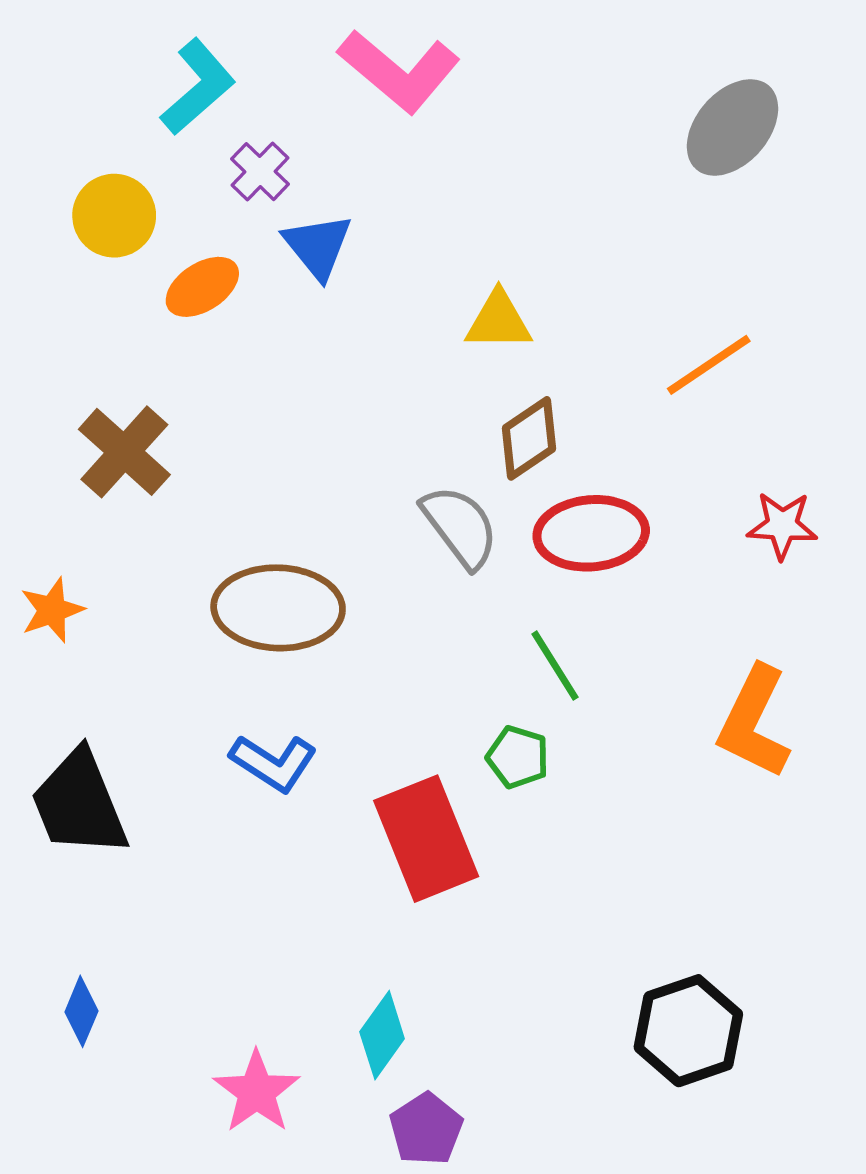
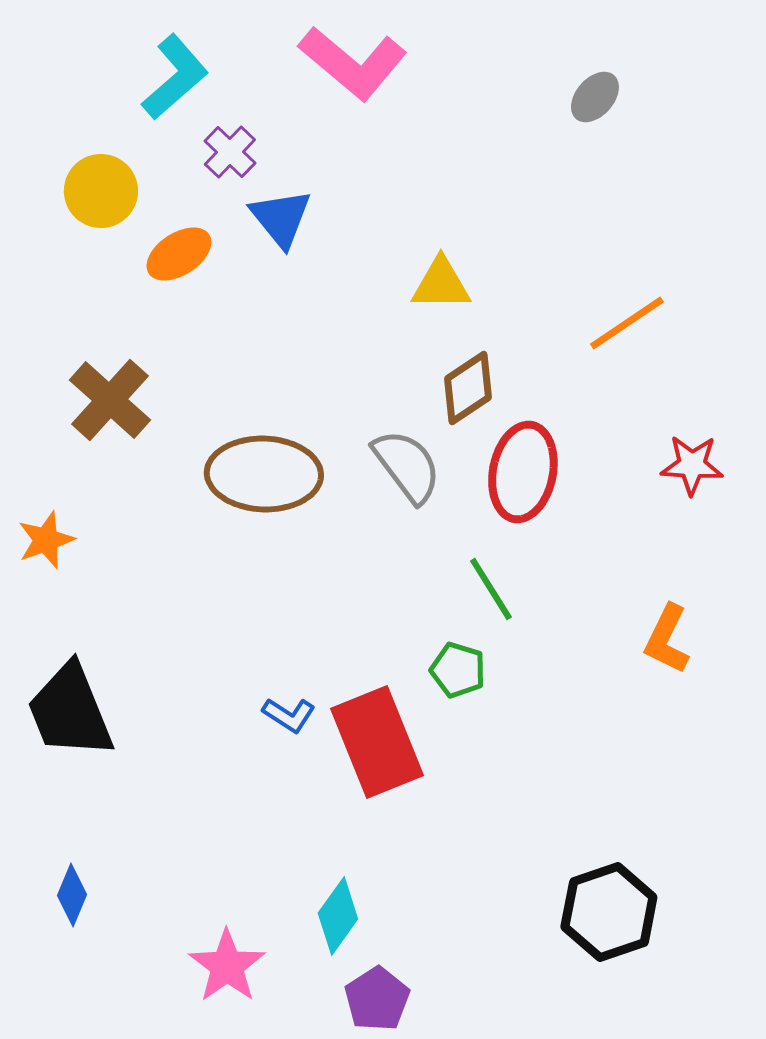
gray ellipse: (732, 127) -> (595, 97), moved, size x0.6
red ellipse: (591, 533) -> (523, 472), turned -74
brown ellipse: (278, 608) -> (264, 474), moved
orange L-shape: (754, 722) -> (667, 639), size x0.7
blue L-shape: (274, 763) -> (289, 715), moved, size x0.7

